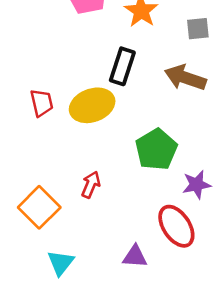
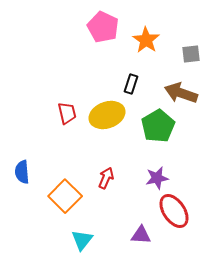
black rectangle: (122, 66) -> (131, 84), size x0.7
green pentagon: (156, 149) -> (158, 126), moved
purple star: (197, 185) -> (157, 178), moved

